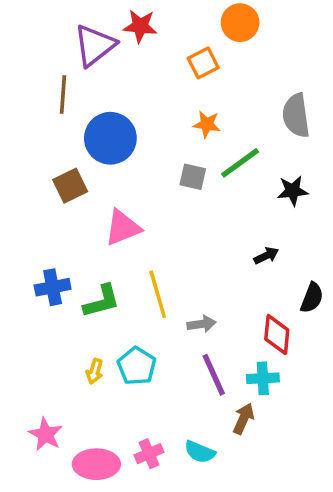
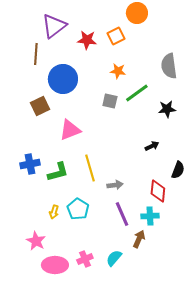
red star: (140, 26) -> (87, 40), moved
pink star: (46, 434) -> (36, 241), moved
cyan semicircle: (200, 452) -> (114, 258), turned 108

